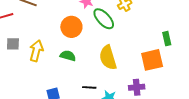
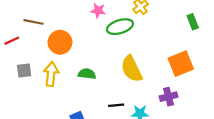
green ellipse: (104, 19) -> (120, 27), turned -55
orange circle: (71, 27) -> (60, 42), moved
green rectangle: (167, 39) -> (193, 22), moved

